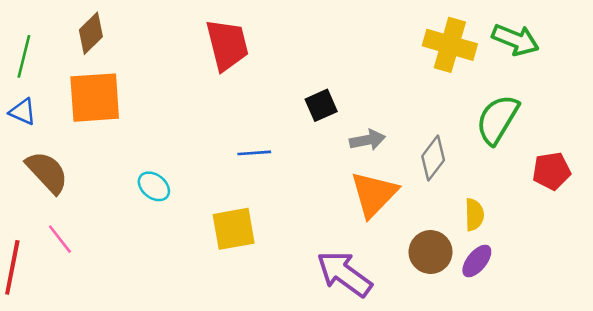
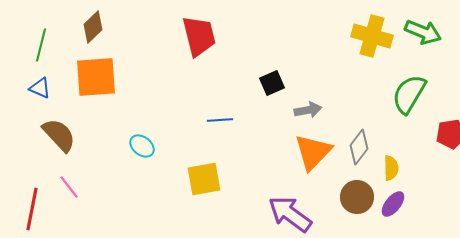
gray diamond: (433, 158) -> (359, 147), moved

